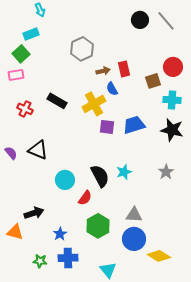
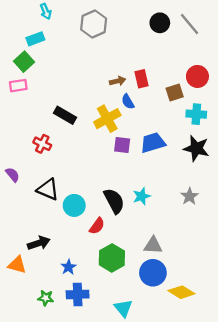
gray hexagon: (82, 49) -> (94, 24), moved
red cross: (25, 109) -> (42, 144), moved
black triangle: (38, 150) -> (48, 189), moved

